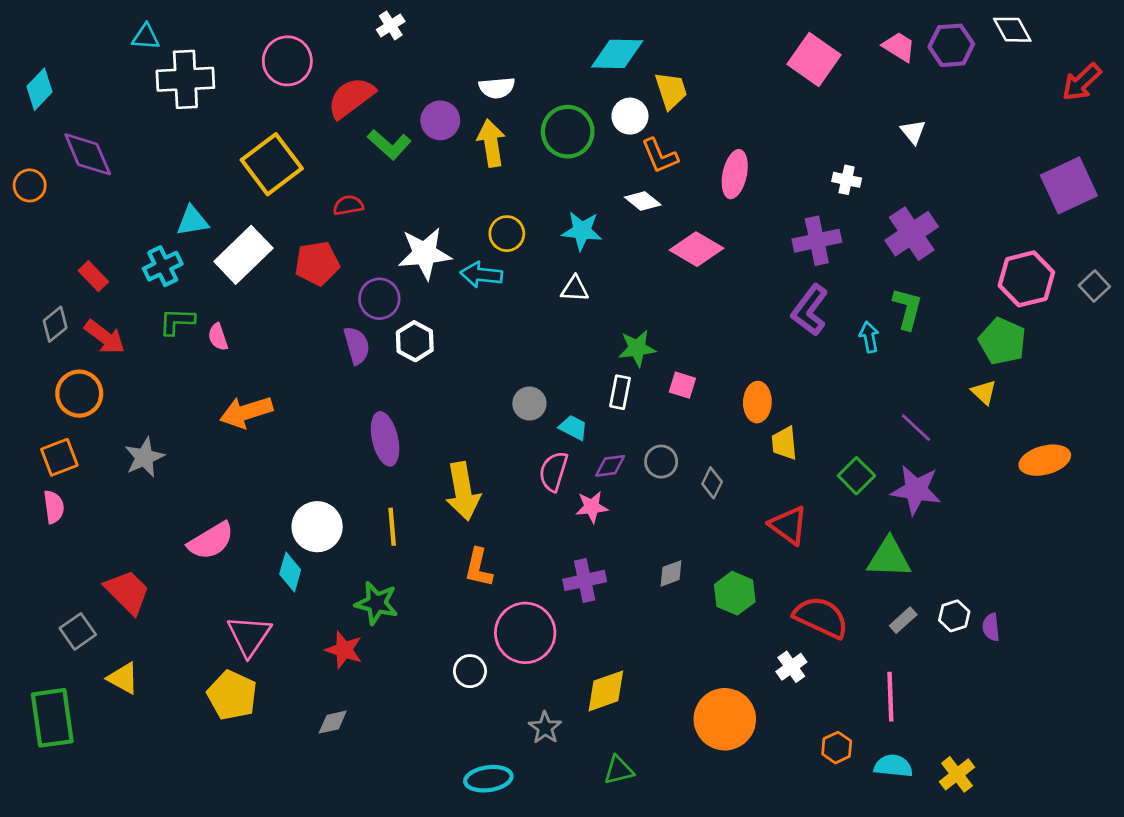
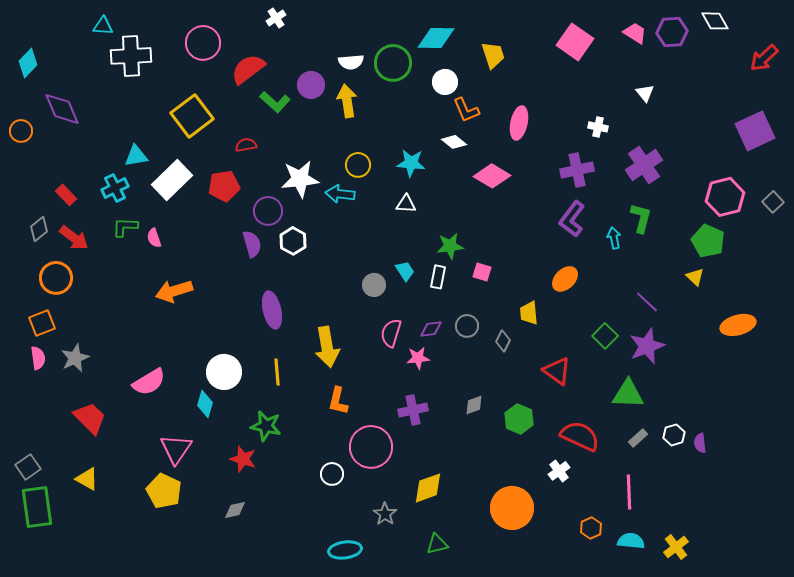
yellow trapezoid: (671, 91) -> (493, 55), moved
green circle: (568, 132) -> (393, 63), moved
orange ellipse: (757, 402) -> (565, 279), moved, turned 44
cyan trapezoid: (573, 428) -> (405, 271), moved, turned 30
yellow trapezoid: (784, 443) -> (529, 313), moved
gray star: (144, 457) -> (75, 358), moved
purple star: (916, 490) -> (647, 346), turned -30
gray square: (78, 631) -> (28, 467), moved

